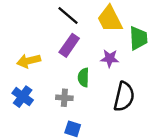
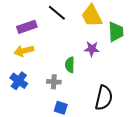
purple rectangle: (69, 45) -> (27, 27), moved, turned 36
black semicircle: (124, 97) -> (104, 98), moved

